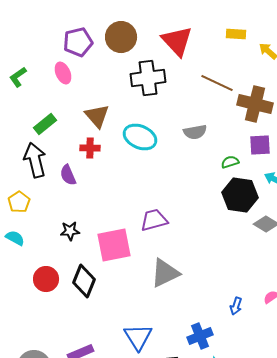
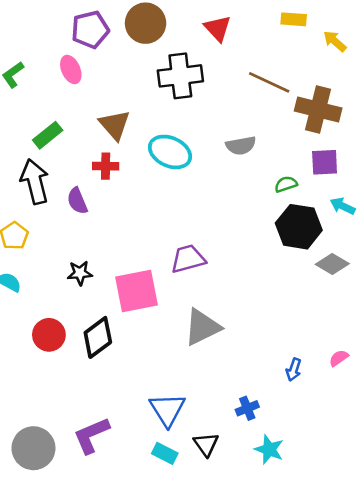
red triangle: (177, 41) -> (218, 28), size x0.7
black diamond: (84, 281) -> (98, 337), turned 32
blue cross: (200, 336) -> (247, 408), size x0.7

